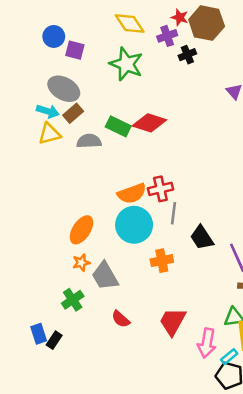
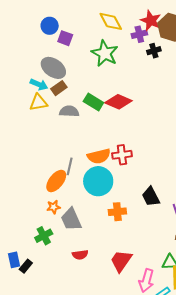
red star: (180, 17) -> (151, 21), size x1.5
gray line: (174, 213) -> (70, 166), moved
red semicircle: (121, 319) -> (80, 255), turned -56

